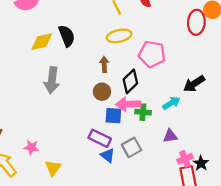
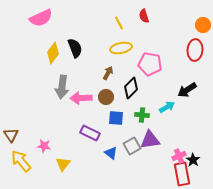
red ellipse: (196, 22) -> (195, 50), moved
yellow diamond: (42, 42) -> (53, 53), turned -40
brown arrow: (104, 64) -> (108, 73), turned 32
pink arrow: (128, 104) -> (81, 98), moved
purple triangle: (170, 136) -> (150, 140), moved, size x1.5
purple rectangle: (100, 138) -> (90, 133), moved

